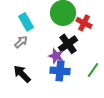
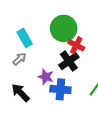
red cross: (84, 23) -> (76, 45), moved
purple star: (56, 56) -> (46, 77), moved

